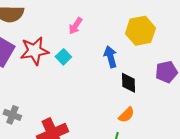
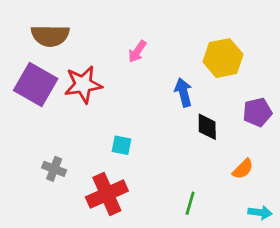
cyan square: (63, 57) -> (121, 145), moved, turned -35
orange semicircle: (126, 115) -> (243, 169), moved

